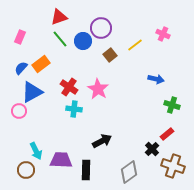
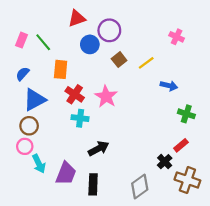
red triangle: (59, 17) -> (77, 18), moved
green line: (60, 39) -> (43, 42), moved
yellow line: (135, 45) -> (146, 63), moved
orange rectangle: (41, 64) -> (61, 69), moved, turned -48
pink circle: (19, 111) -> (25, 146), moved
black arrow: (102, 141) -> (98, 149), moved
purple trapezoid: (61, 160) -> (66, 173), turned 110
brown circle: (26, 170) -> (29, 126), moved

